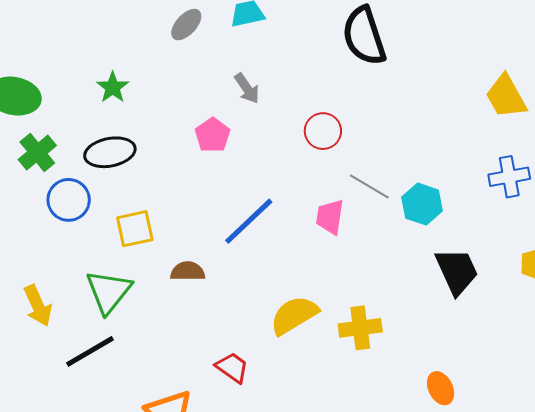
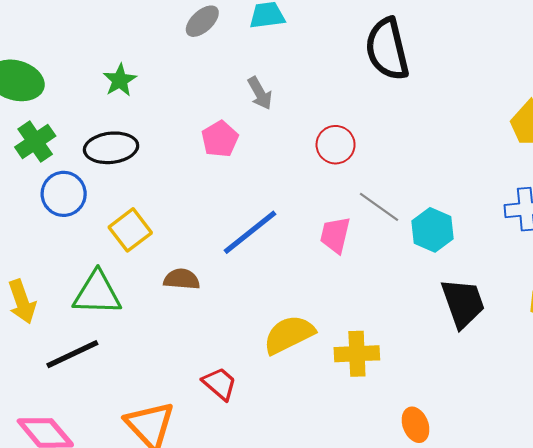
yellow square: (135, 229) -> (130, 230), turned -30
green triangle: (109, 292) -> (97, 293), turned 48
orange ellipse: (441, 388) -> (416, 425), moved

